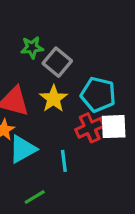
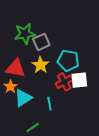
green star: (32, 47) -> (25, 34), size x1.5
gray square: (57, 62) -> (41, 42), turned 30

